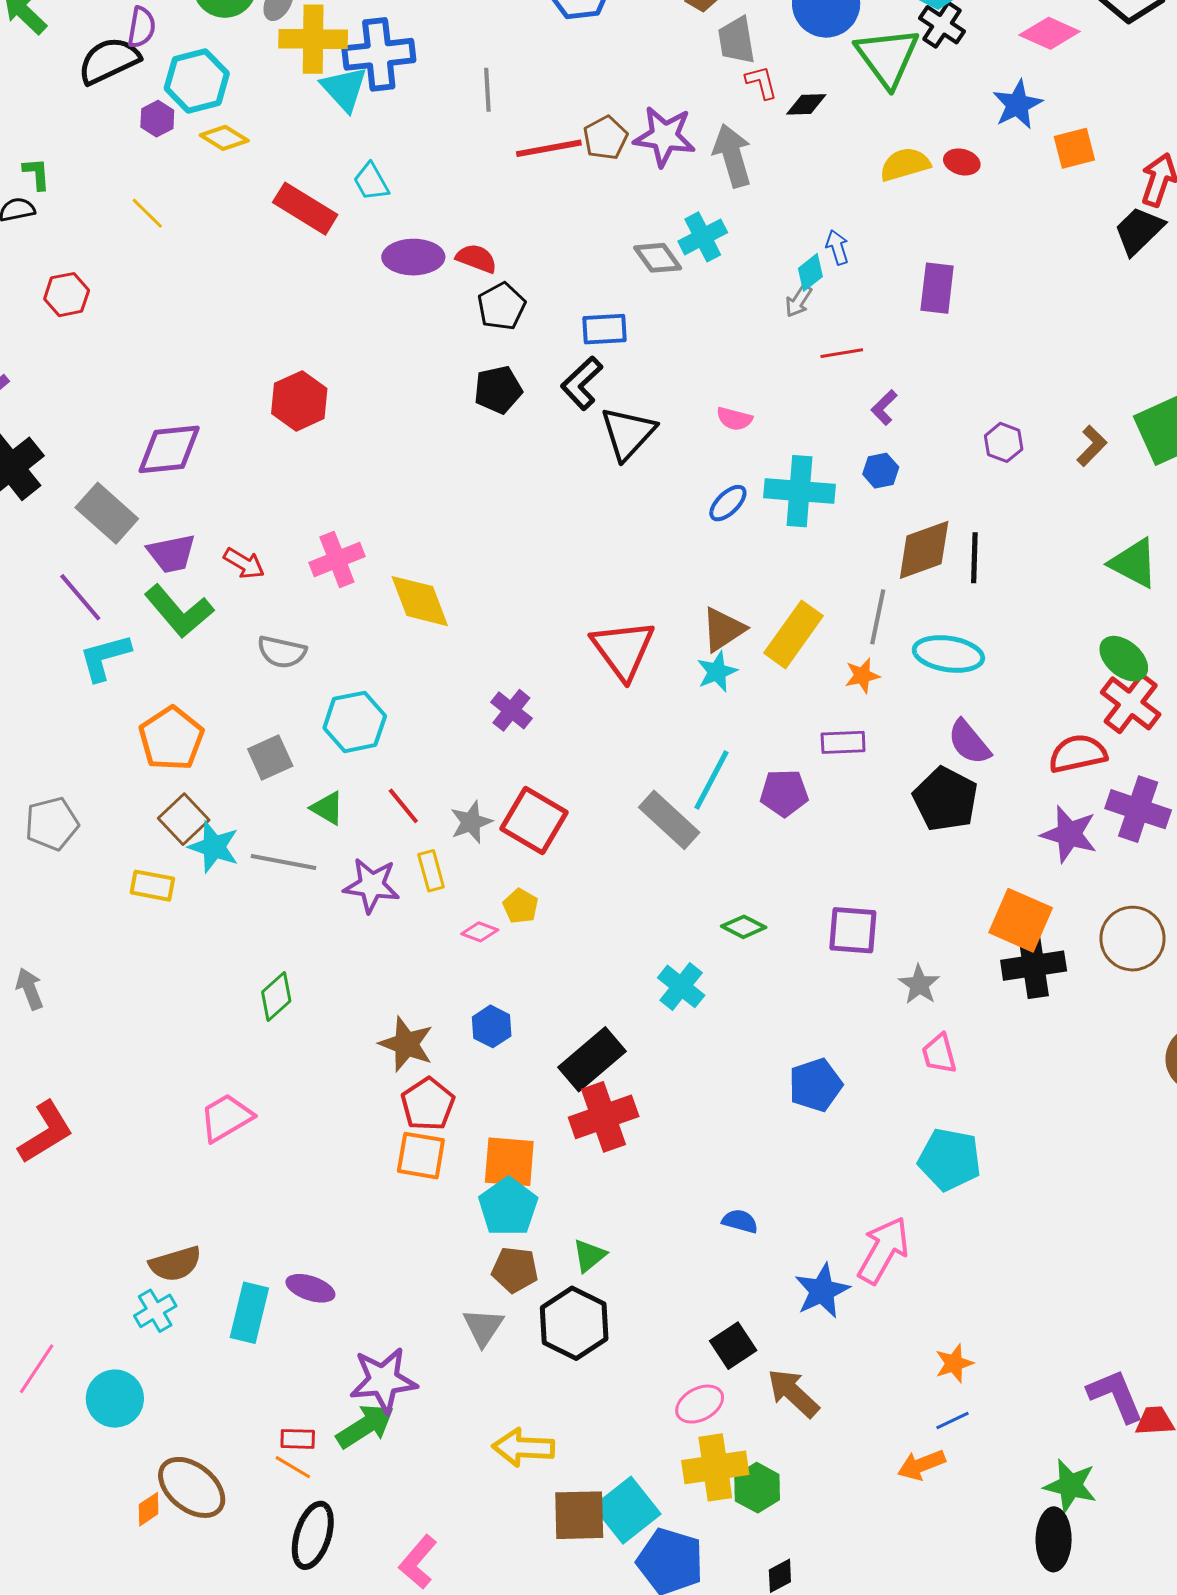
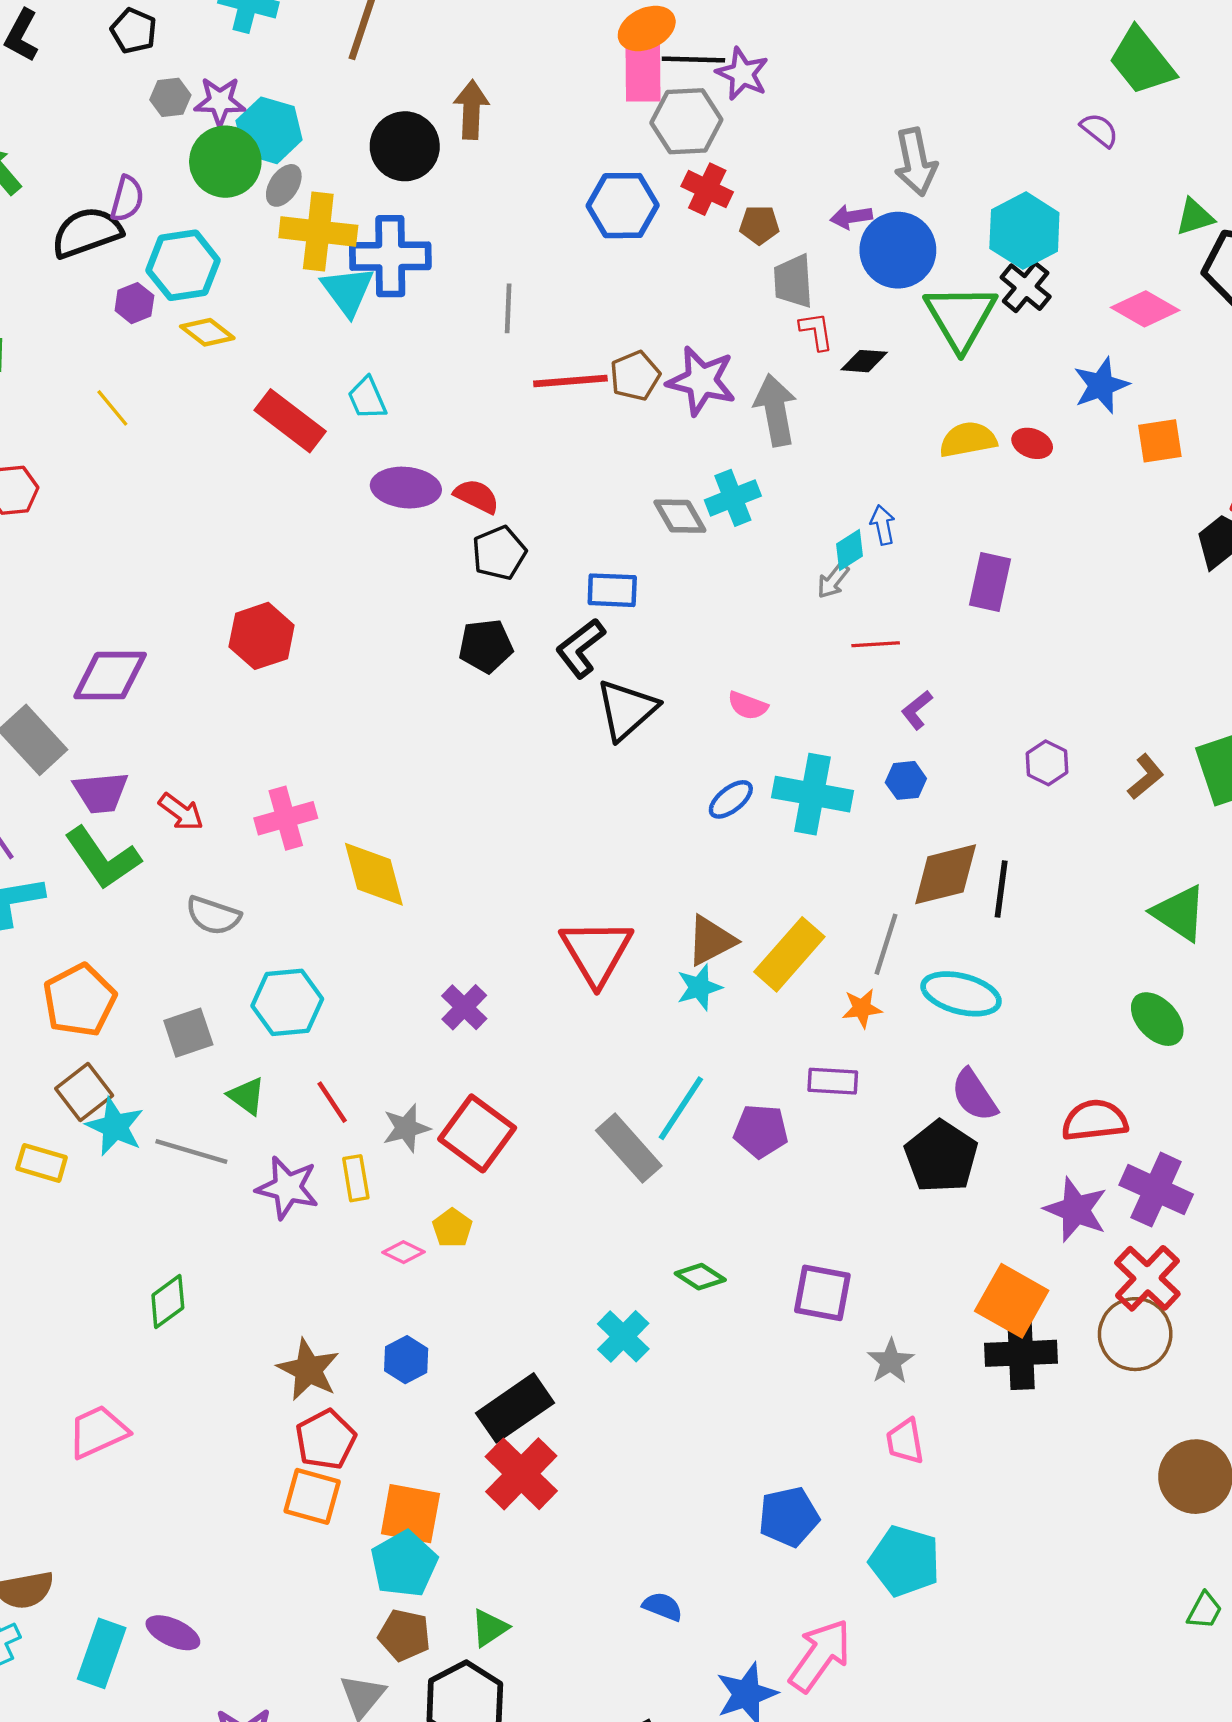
red cross: (1131, 703) -> (1147, 1278), moved
blue pentagon: (815, 1085) -> (789, 1517), moved
red cross: (604, 1117) -> (521, 1474), turned -32

